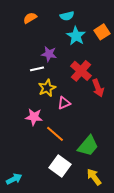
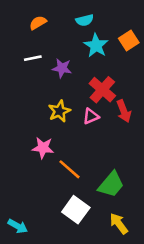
white line: (37, 69) -> (33, 58), moved
pink triangle: (64, 103) -> (91, 116), moved
cyan arrow: (14, 179) -> (18, 226), turned 56

